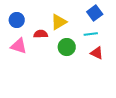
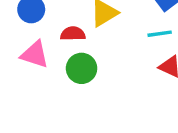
green circle: (67, 47) -> (82, 68), moved

